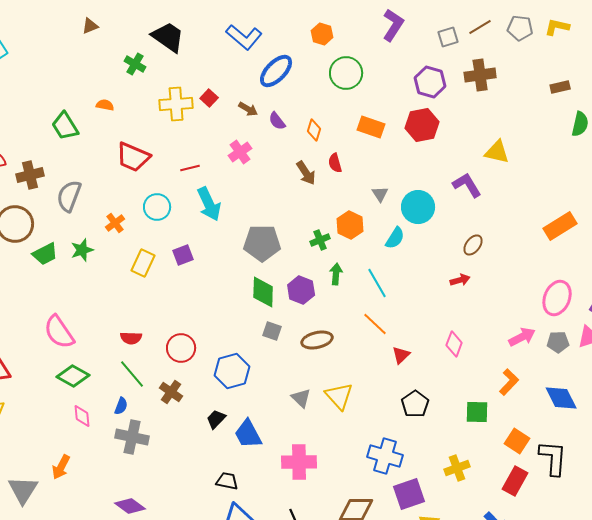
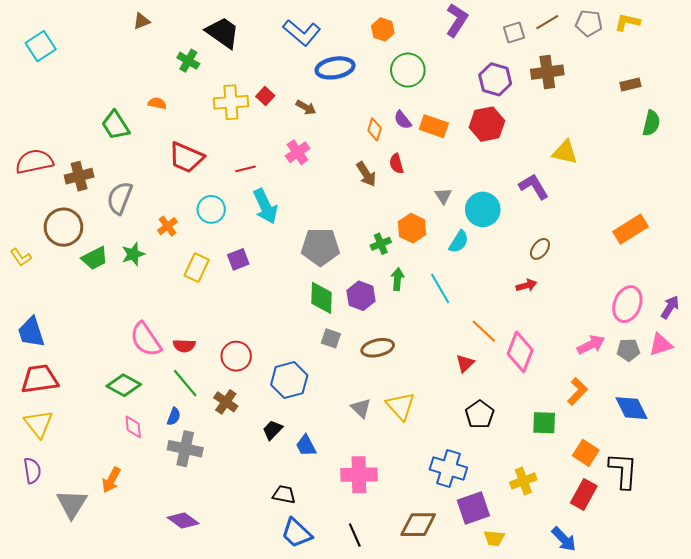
blue ellipse: (276, 71) -> (335, 68), turned 36
purple semicircle: (277, 121) -> (403, 120), moved
orange line: (375, 324) -> (484, 331), moved
pink semicircle: (59, 332) -> (146, 339), moved
pink diamond: (454, 344) -> (520, 352), size x1.5
blue trapezoid: (248, 434) -> (306, 446), size x0.7

